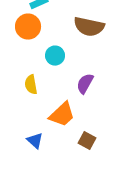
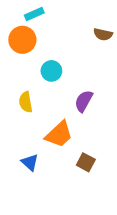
brown semicircle: (89, 27) -> (103, 34), moved, size x0.6

